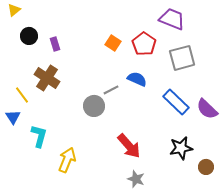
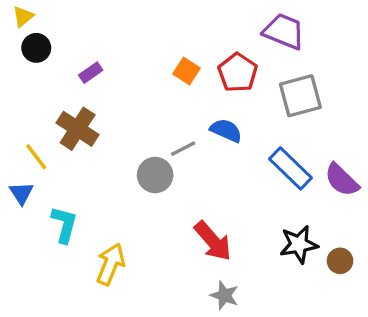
black circle: (29, 36) -> (36, 48), moved
purple rectangle: (55, 44) -> (91, 73), turned 72
brown circle: (206, 167) -> (340, 261), moved

